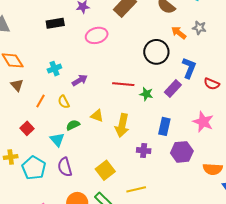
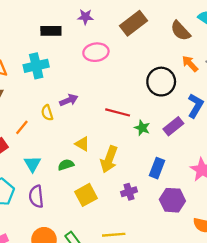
cyan cross: (54, 69) -> (36, 66), moved, size x1.5
orange line: (40, 101) -> (22, 127), moved
yellow semicircle: (64, 102) -> (47, 113), moved
green semicircle: (73, 125) -> (66, 165), moved
purple cross: (144, 151) -> (129, 192), turned -32
yellow square: (105, 170) -> (86, 195), moved

